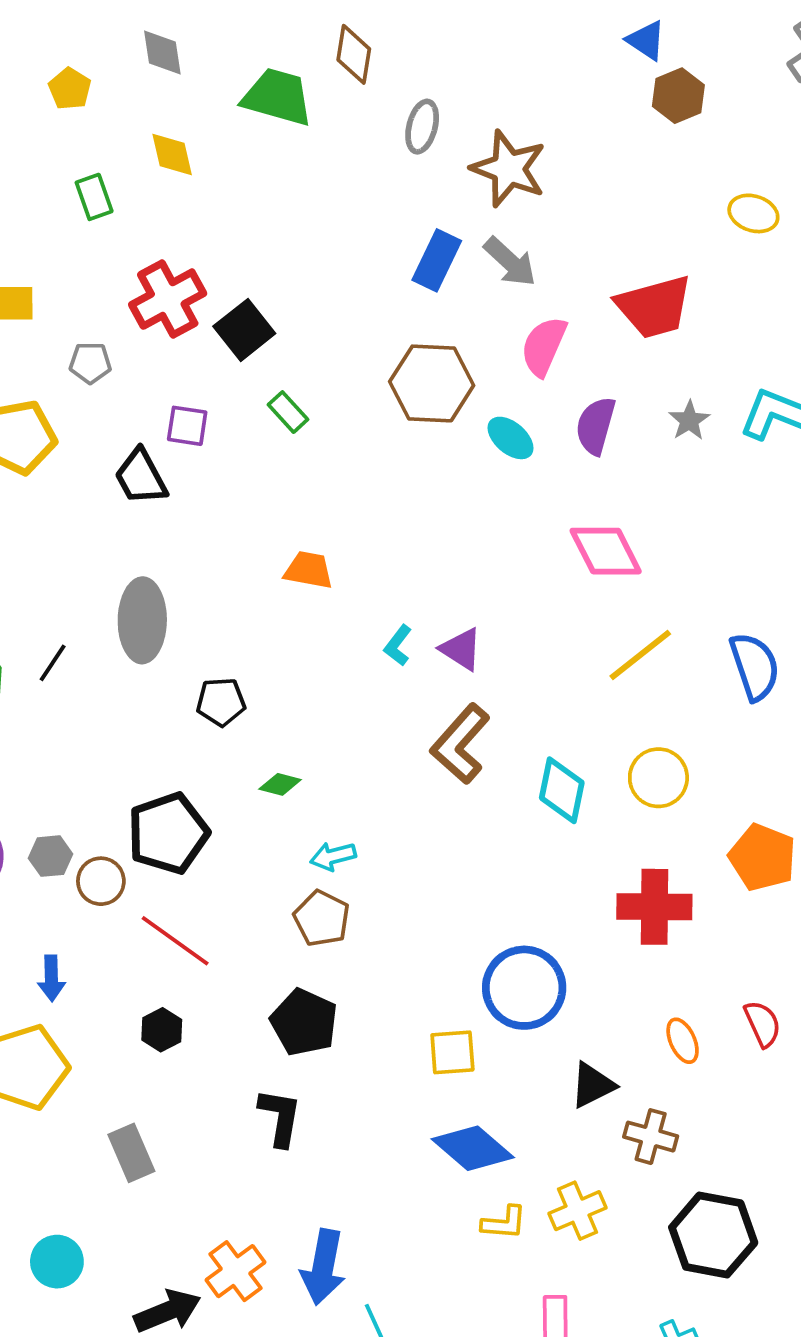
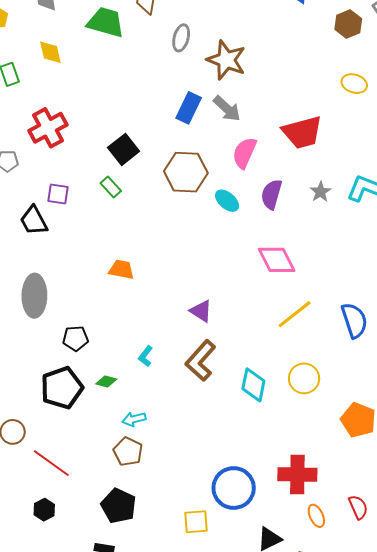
brown hexagon: (678, 96) -> (348, 24), moved
black square: (244, 330) -> (124, 149), moved
cyan L-shape: (398, 645) -> (146, 356), moved
black pentagon: (168, 833) -> (62, 388), moved
red cross: (654, 907) -> (297, 474), moved

